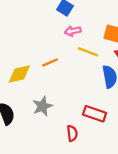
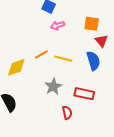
yellow line: (88, 52) -> (63, 59), moved
gray star: (42, 106) -> (53, 87), moved

